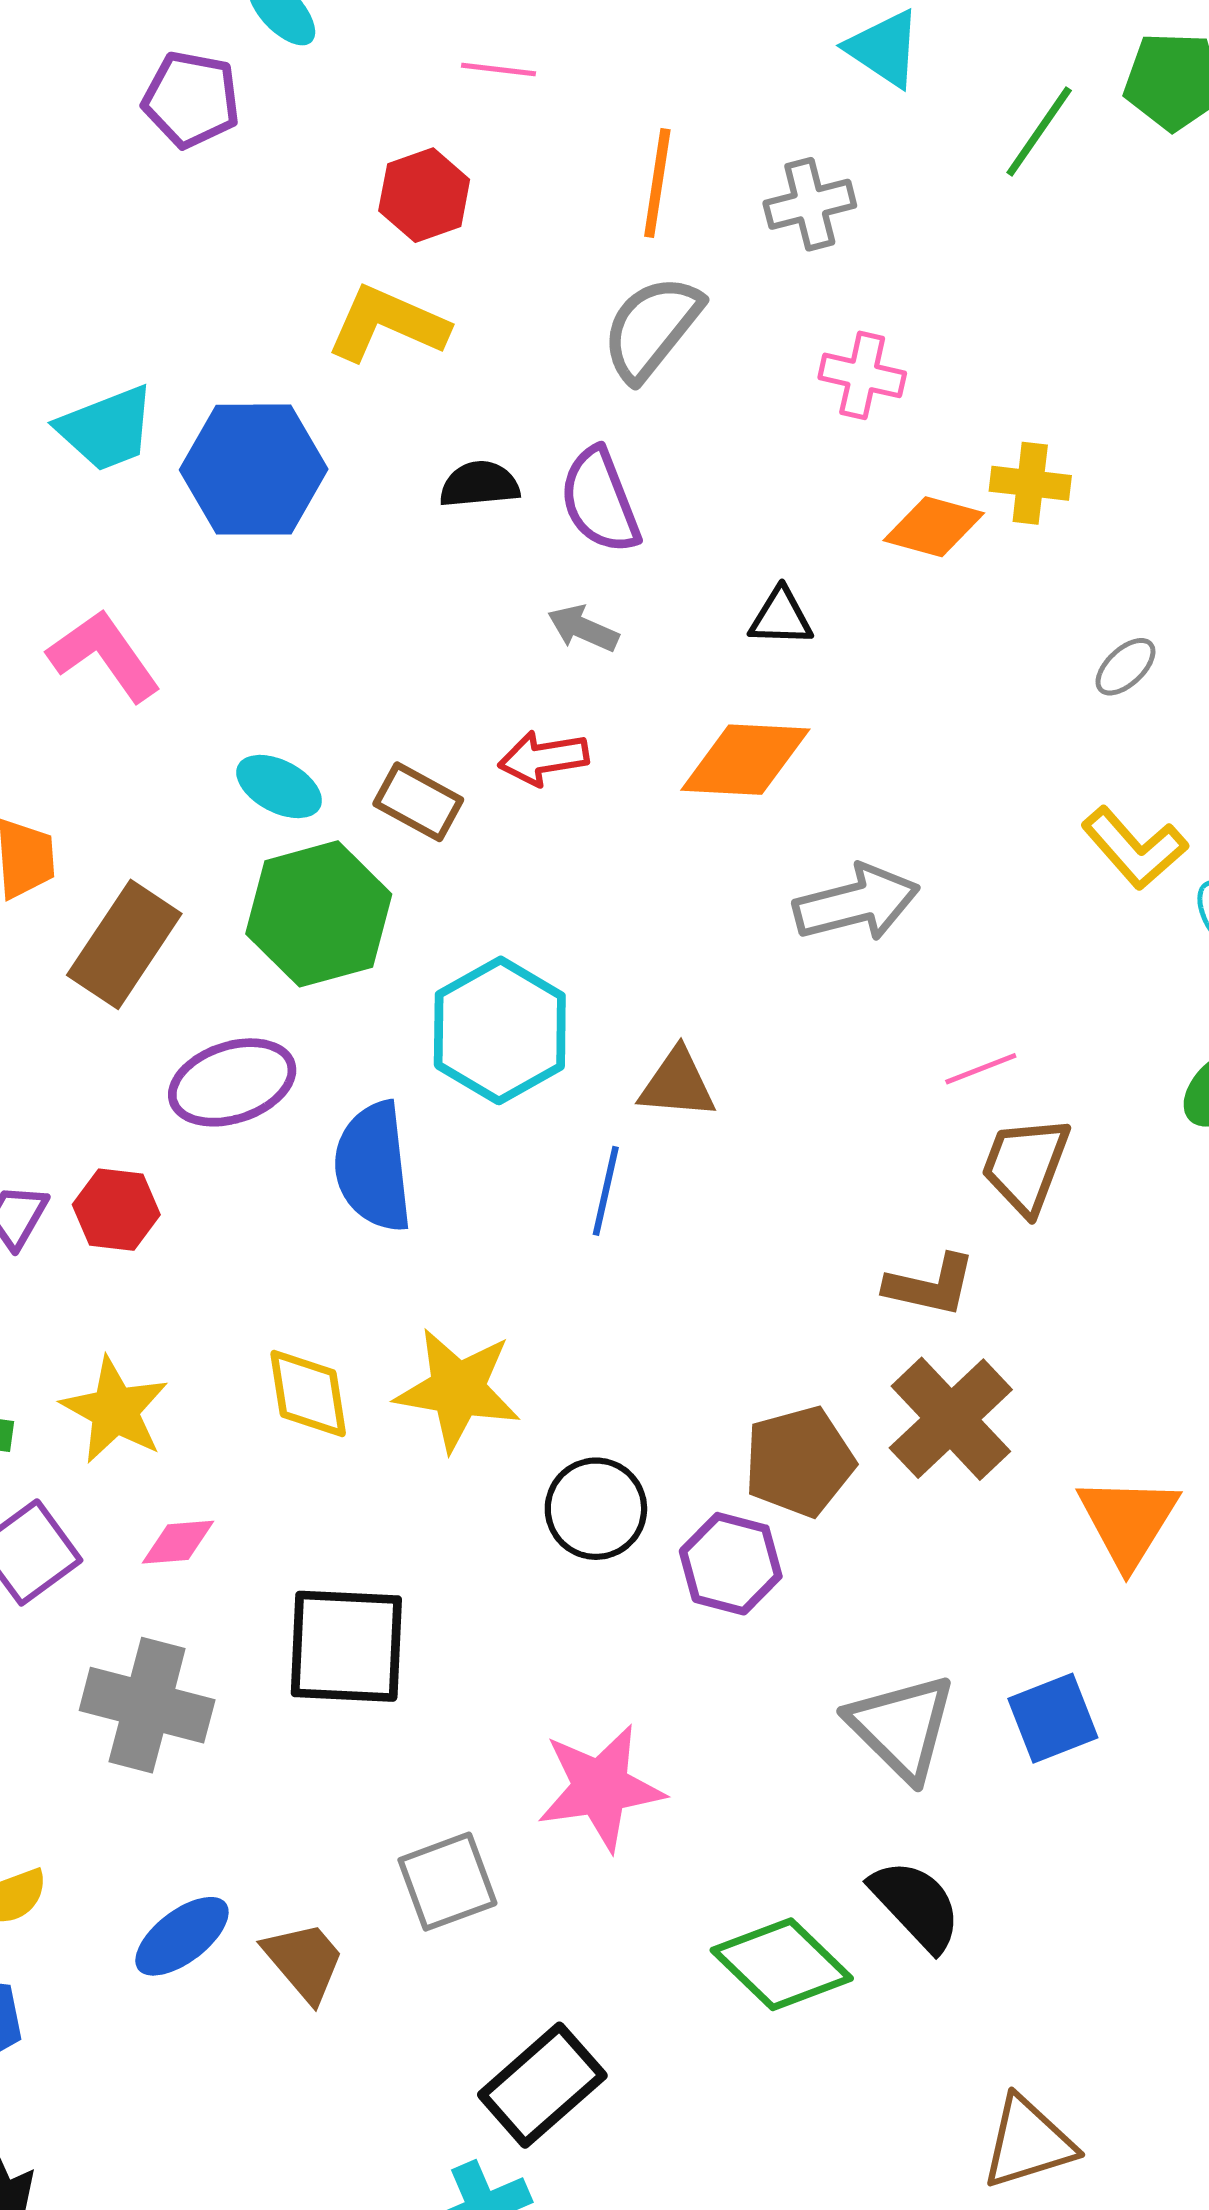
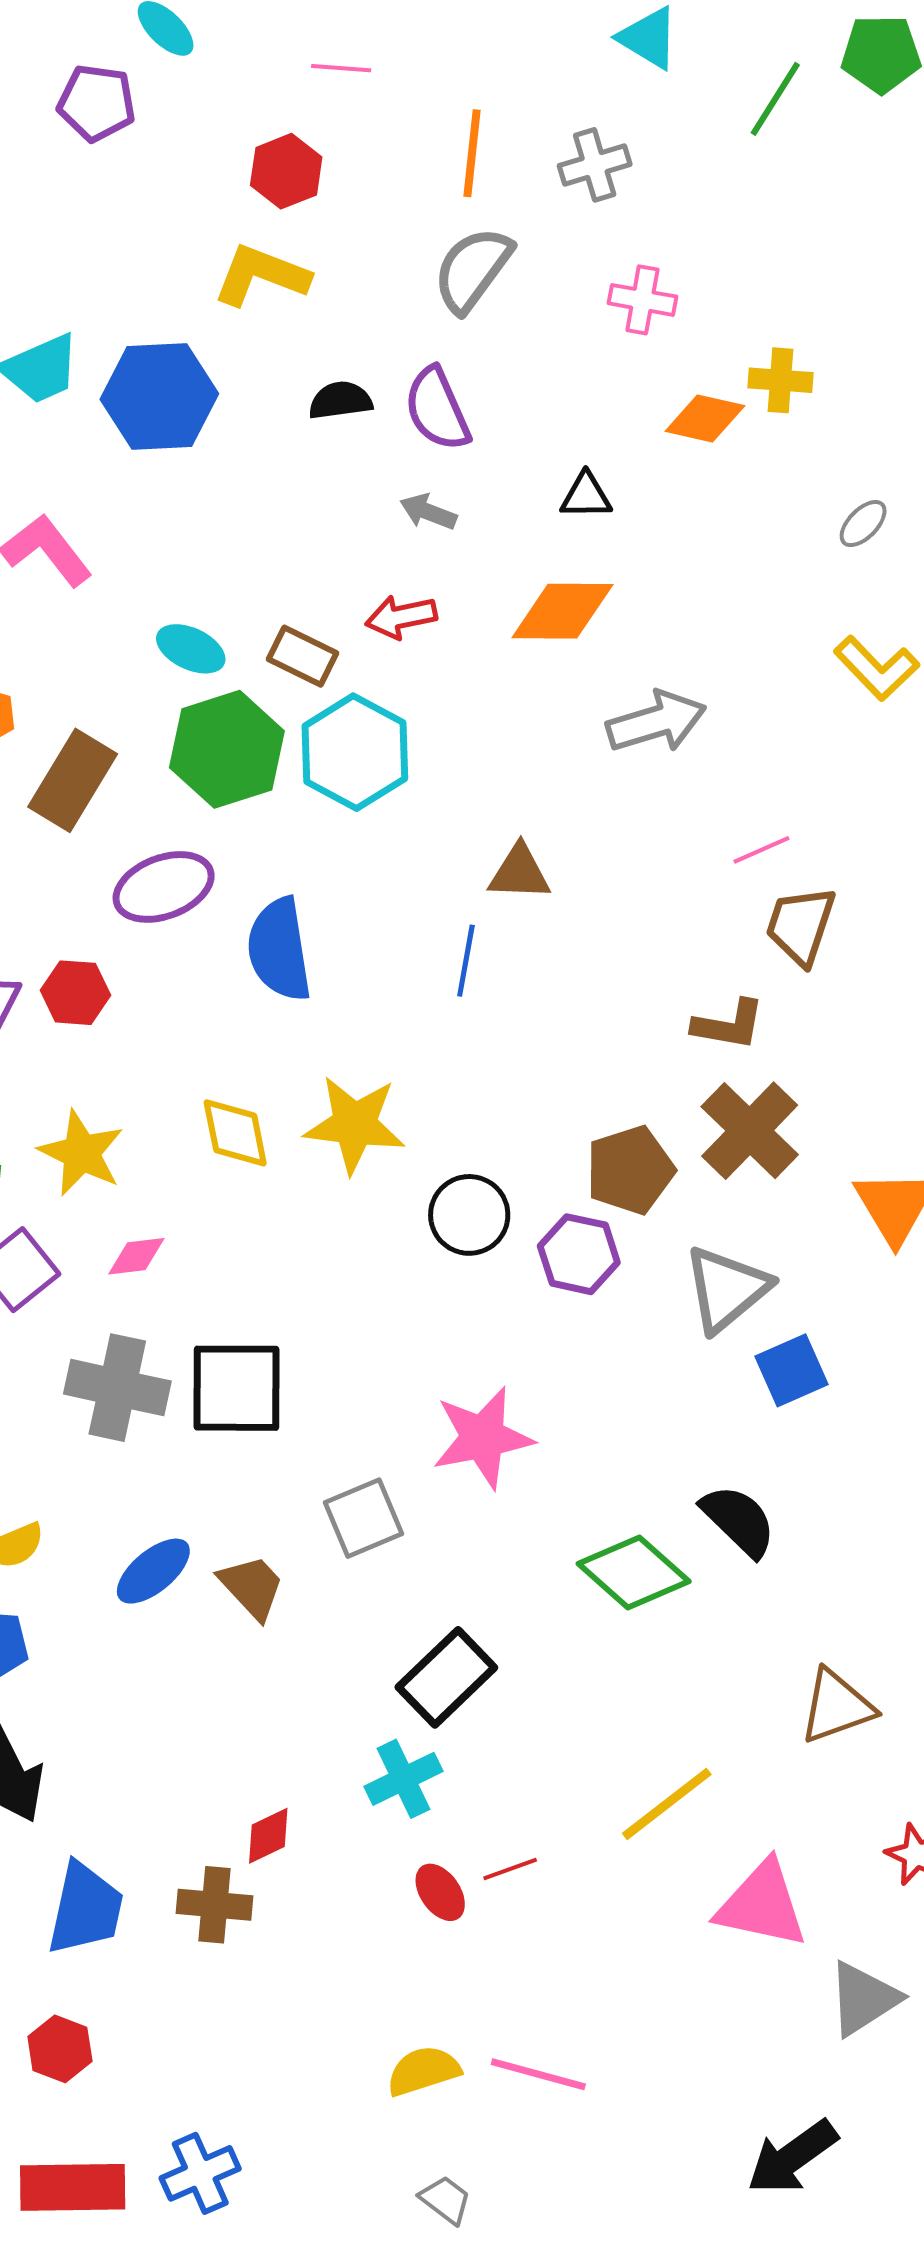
cyan hexagon: (500, 1030) -> (355, 752), moved
black square: (346, 1646) -> (236, 1388), moved
blue square: (1053, 1718) -> (791, 1370), moved
gray triangle: (902, 1727) -> (727, 1289), moved, turned 38

